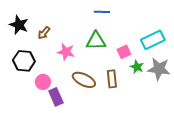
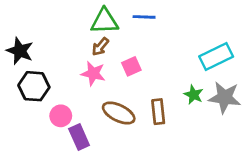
black star: (19, 25) -> (20, 51), moved
brown arrow: (44, 33) -> (100, 47), moved
green triangle: (96, 41) -> (105, 21), moved
pink square: (124, 52) -> (131, 66), moved

